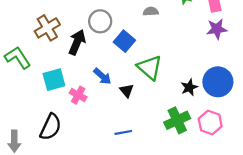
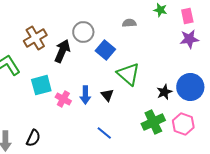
blue arrow: (102, 76) -> (85, 95), moved, turned 48
black semicircle: (51, 127) -> (33, 138), moved, size x0.7
blue line: (123, 132) -> (104, 133), turned 49

